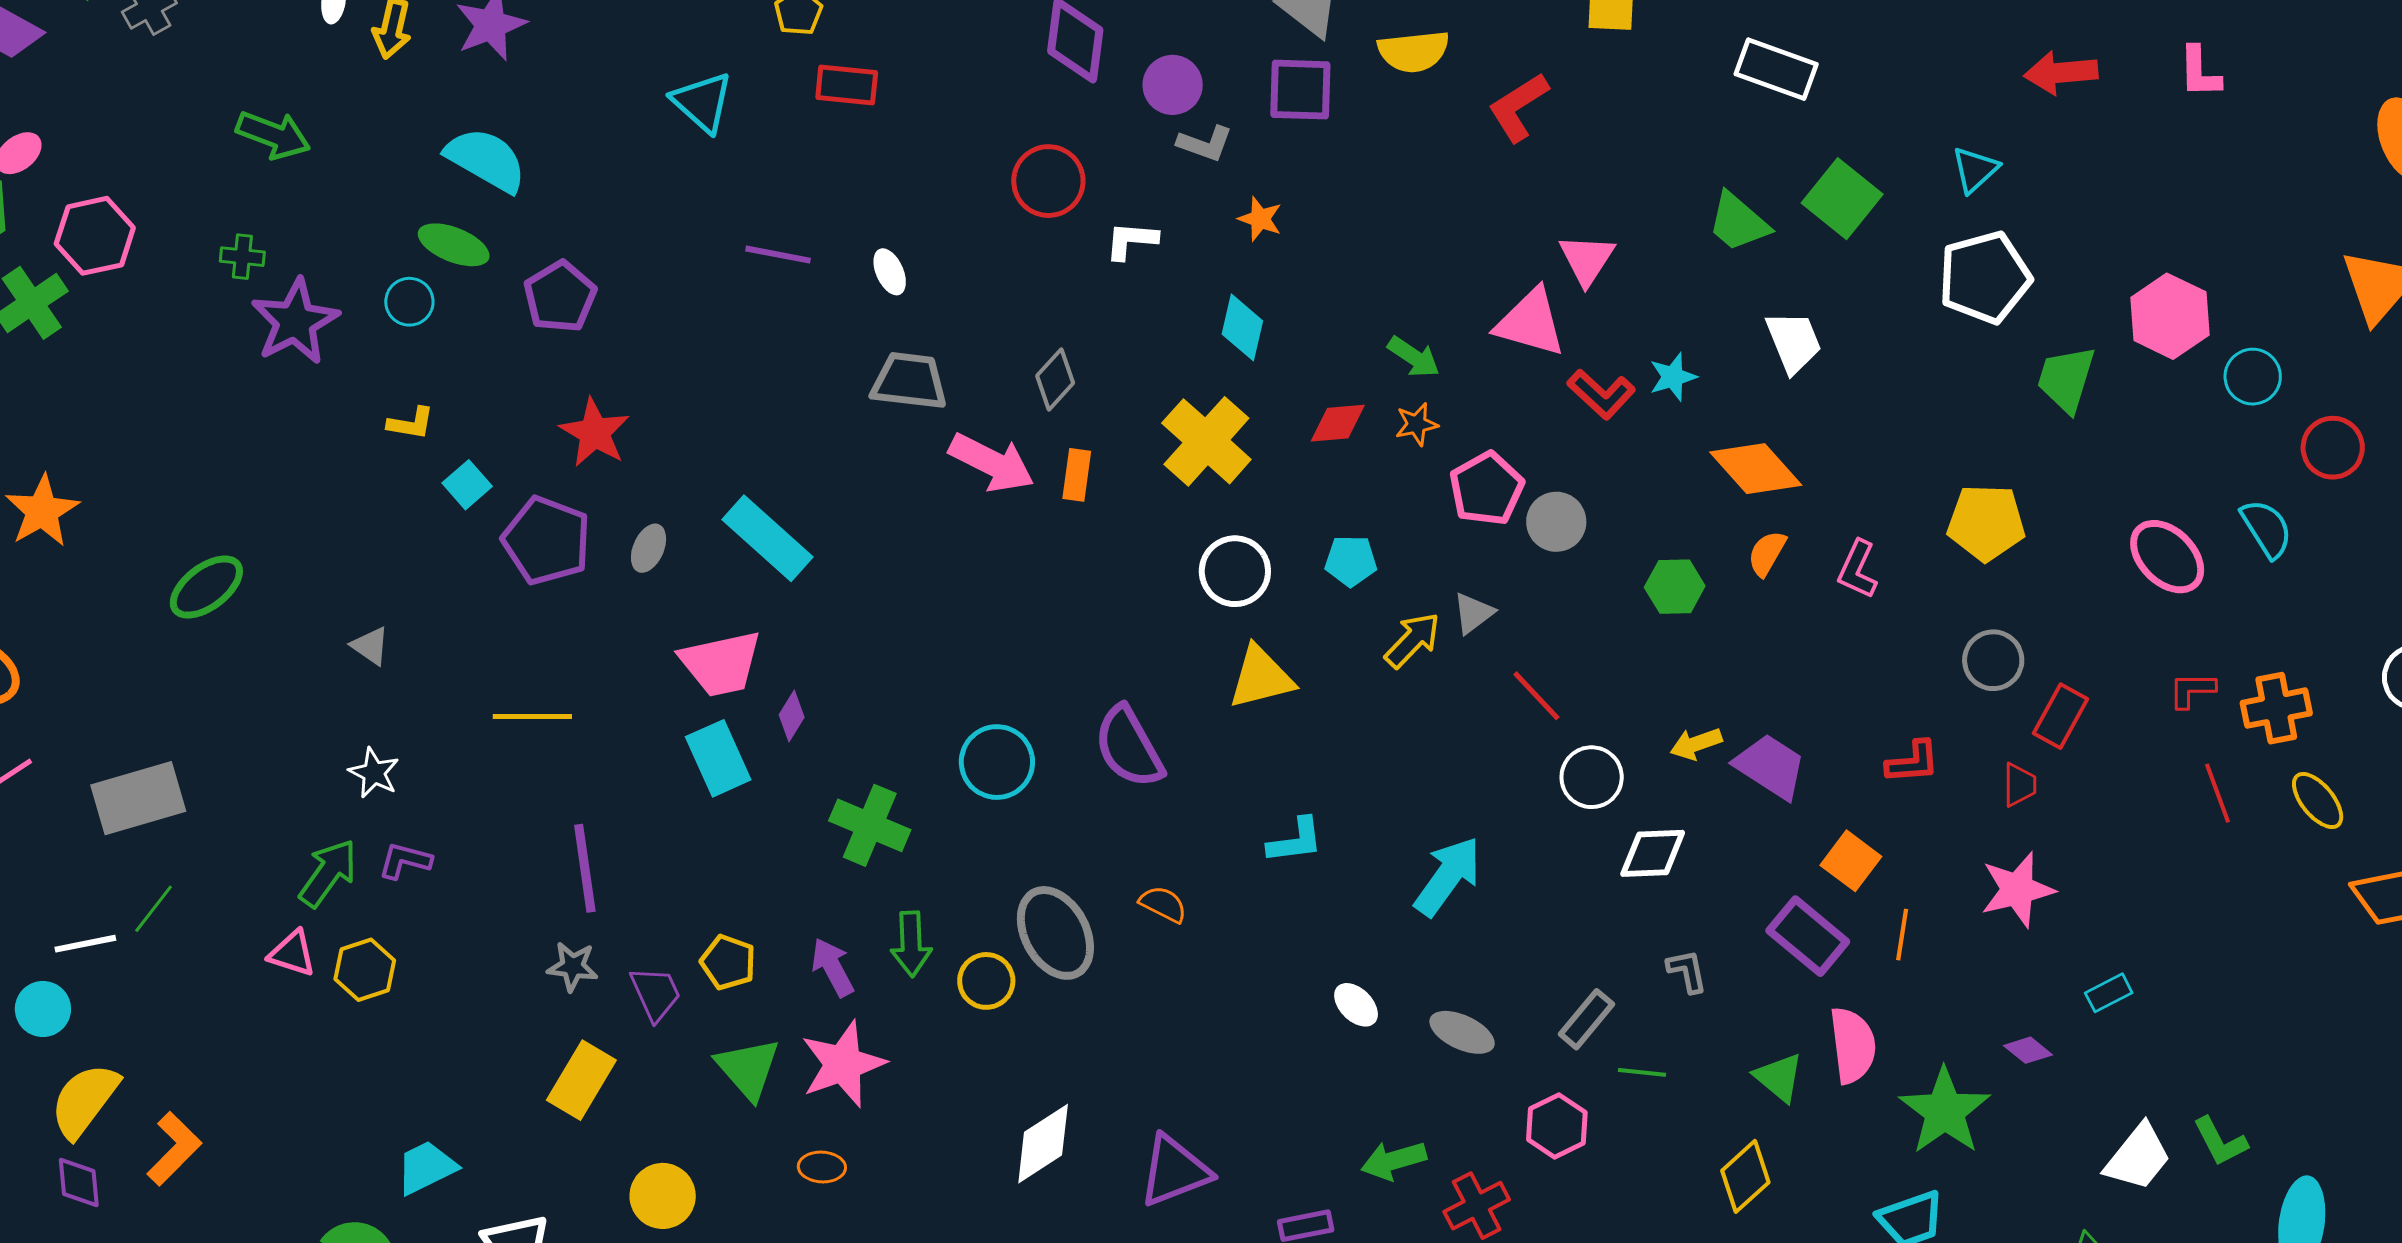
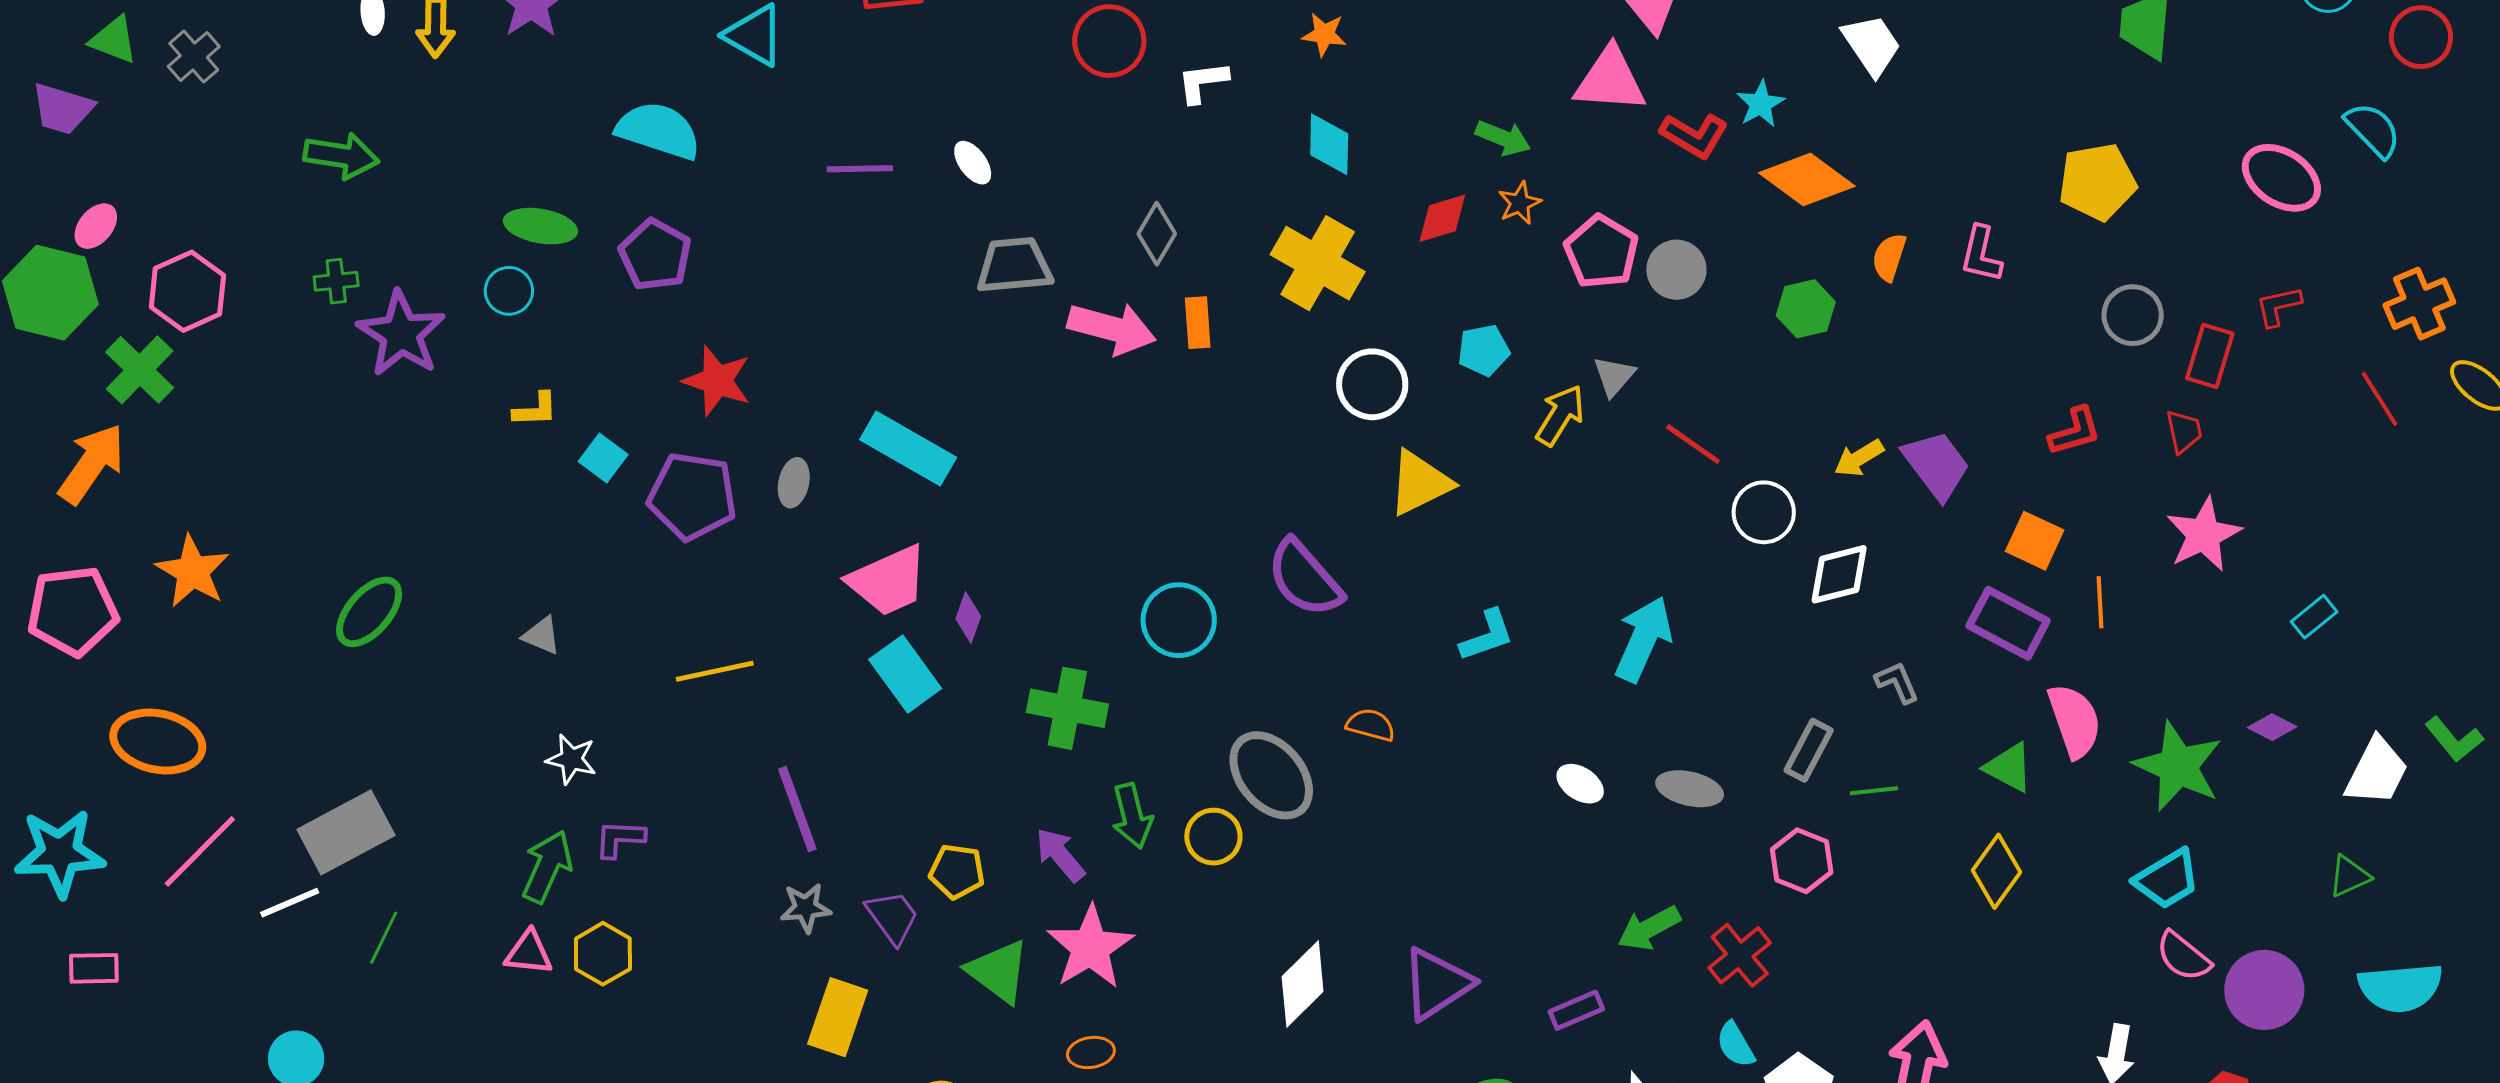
cyan semicircle: (486, 160) -> (658, 131), moved
orange diamond: (1756, 469) -> (1807, 179), moved
red L-shape: (2192, 690) -> (2278, 306), moved
purple trapezoid: (1770, 766) -> (1936, 465), turned 32
white line: (85, 944) -> (290, 903), moved
purple diamond: (2028, 1050) -> (2272, 727), moved

